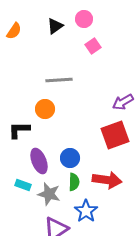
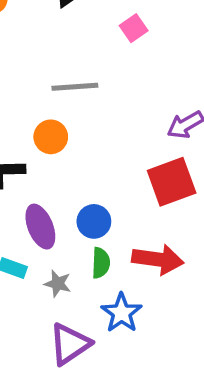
gray star: (49, 194) -> (58, 284), size x0.7

